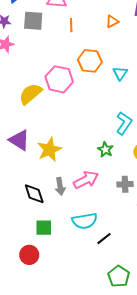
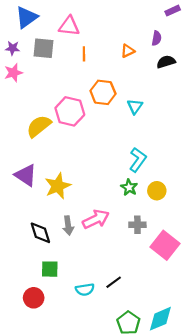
green star: (105, 150) -> (129, 187), moved
cyan semicircle: (85, 221) -> (85, 290), moved, size x0.7

